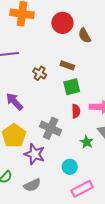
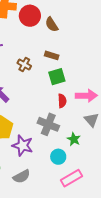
red circle: (62, 23) -> (30, 16), moved
brown semicircle: (85, 36) -> (52, 24), moved
gray cross: (51, 128) -> (48, 124), moved
green star: (87, 142) -> (74, 139), moved

